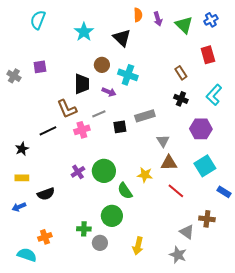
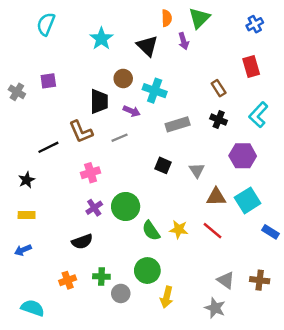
purple arrow: (158, 19) -> (184, 41), moved
green triangle: (184, 25) -> (199, 18), moved, turned 30
gray rectangle: (145, 116) -> (178, 124), moved
black square: (120, 127) -> (163, 165), moved, turned 32
pink cross: (82, 130) -> (91, 173), moved
black line: (48, 131) -> (48, 147), moved
brown triangle: (169, 163) -> (216, 197), moved
yellow star: (145, 175) -> (179, 229), moved
black semicircle: (46, 194) -> (82, 242), moved
green circle: (112, 216) -> (147, 271), moved
brown cross: (207, 219) -> (260, 280), moved
orange cross: (45, 237) -> (68, 280), moved

